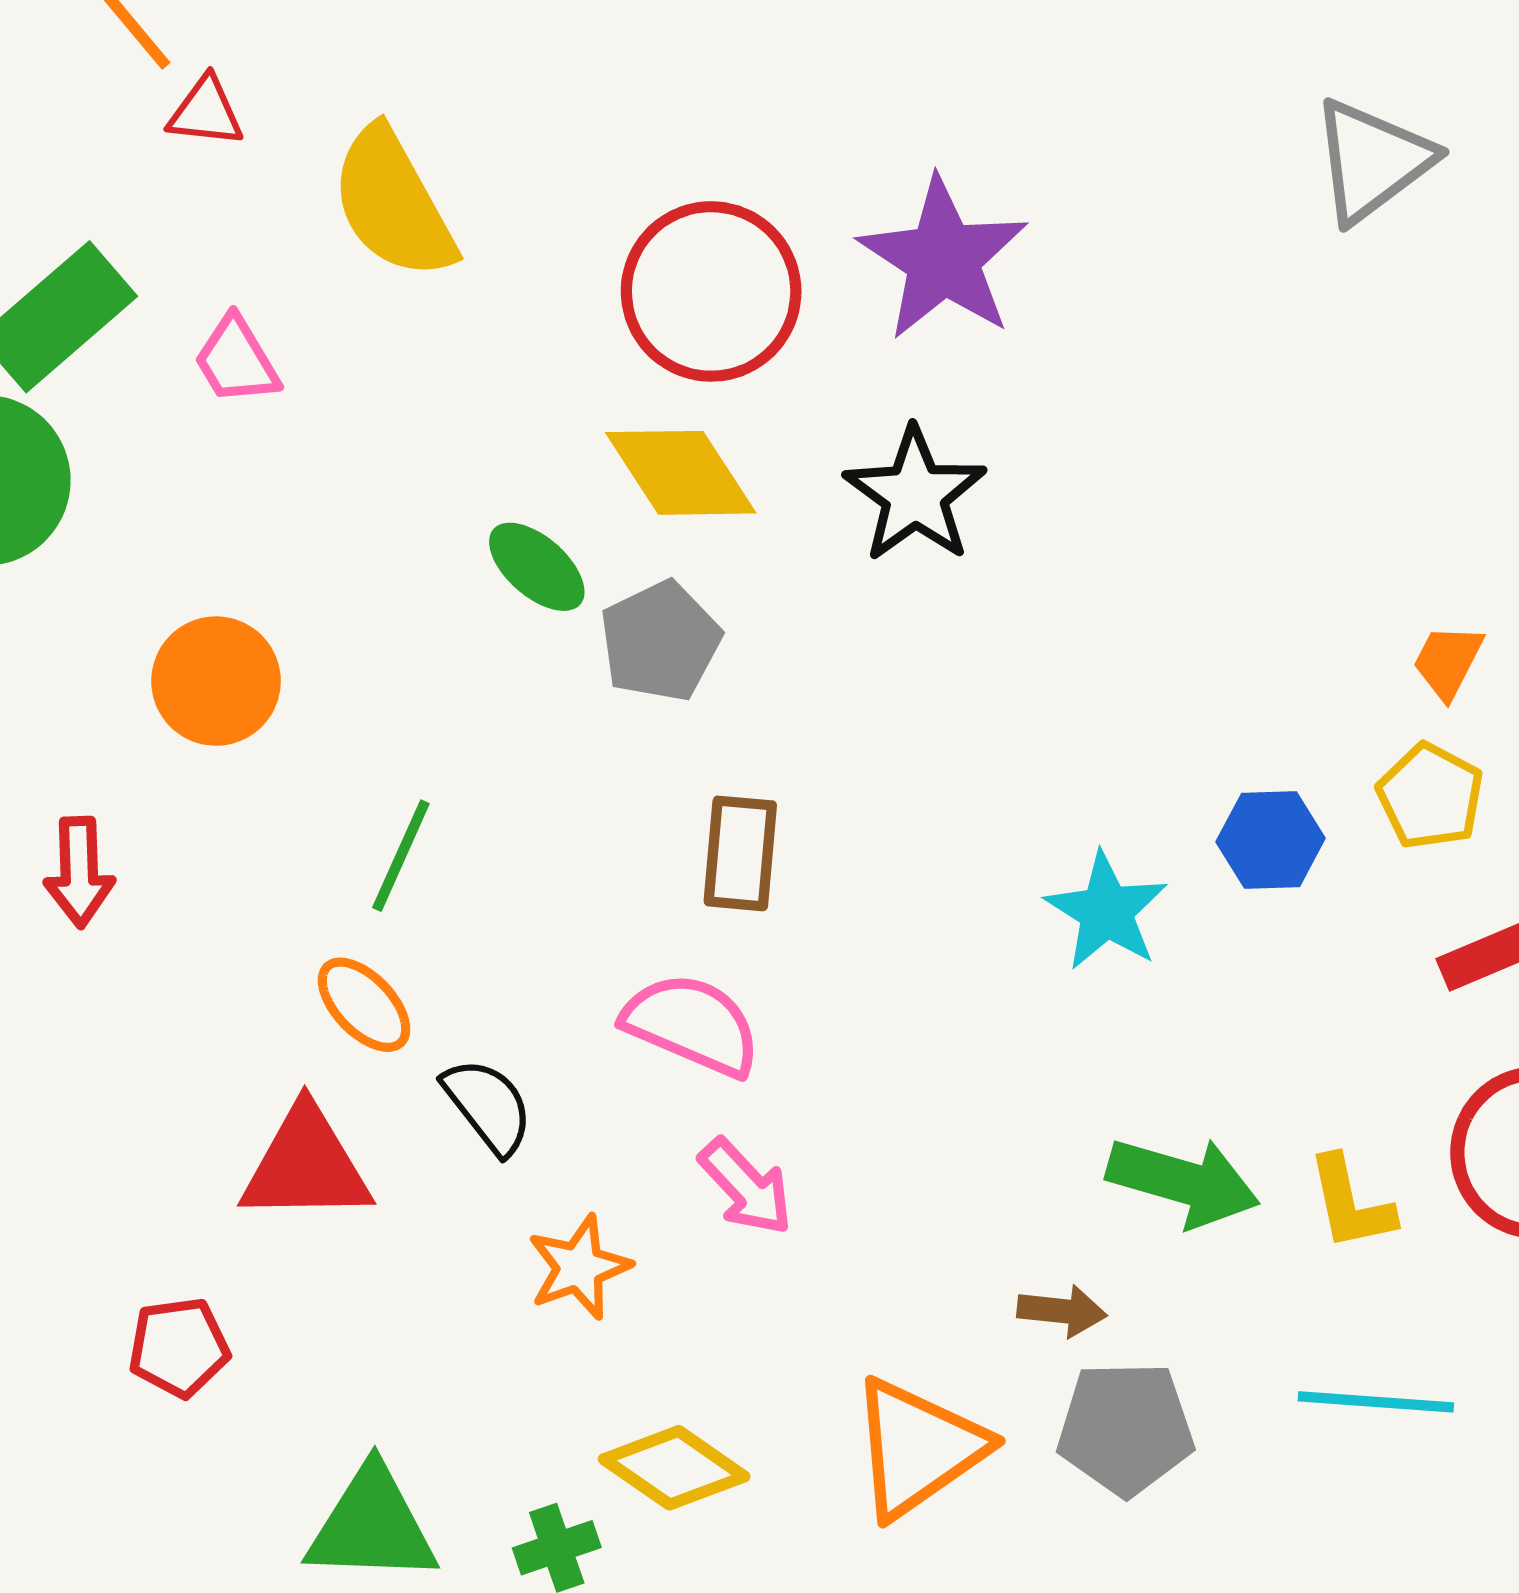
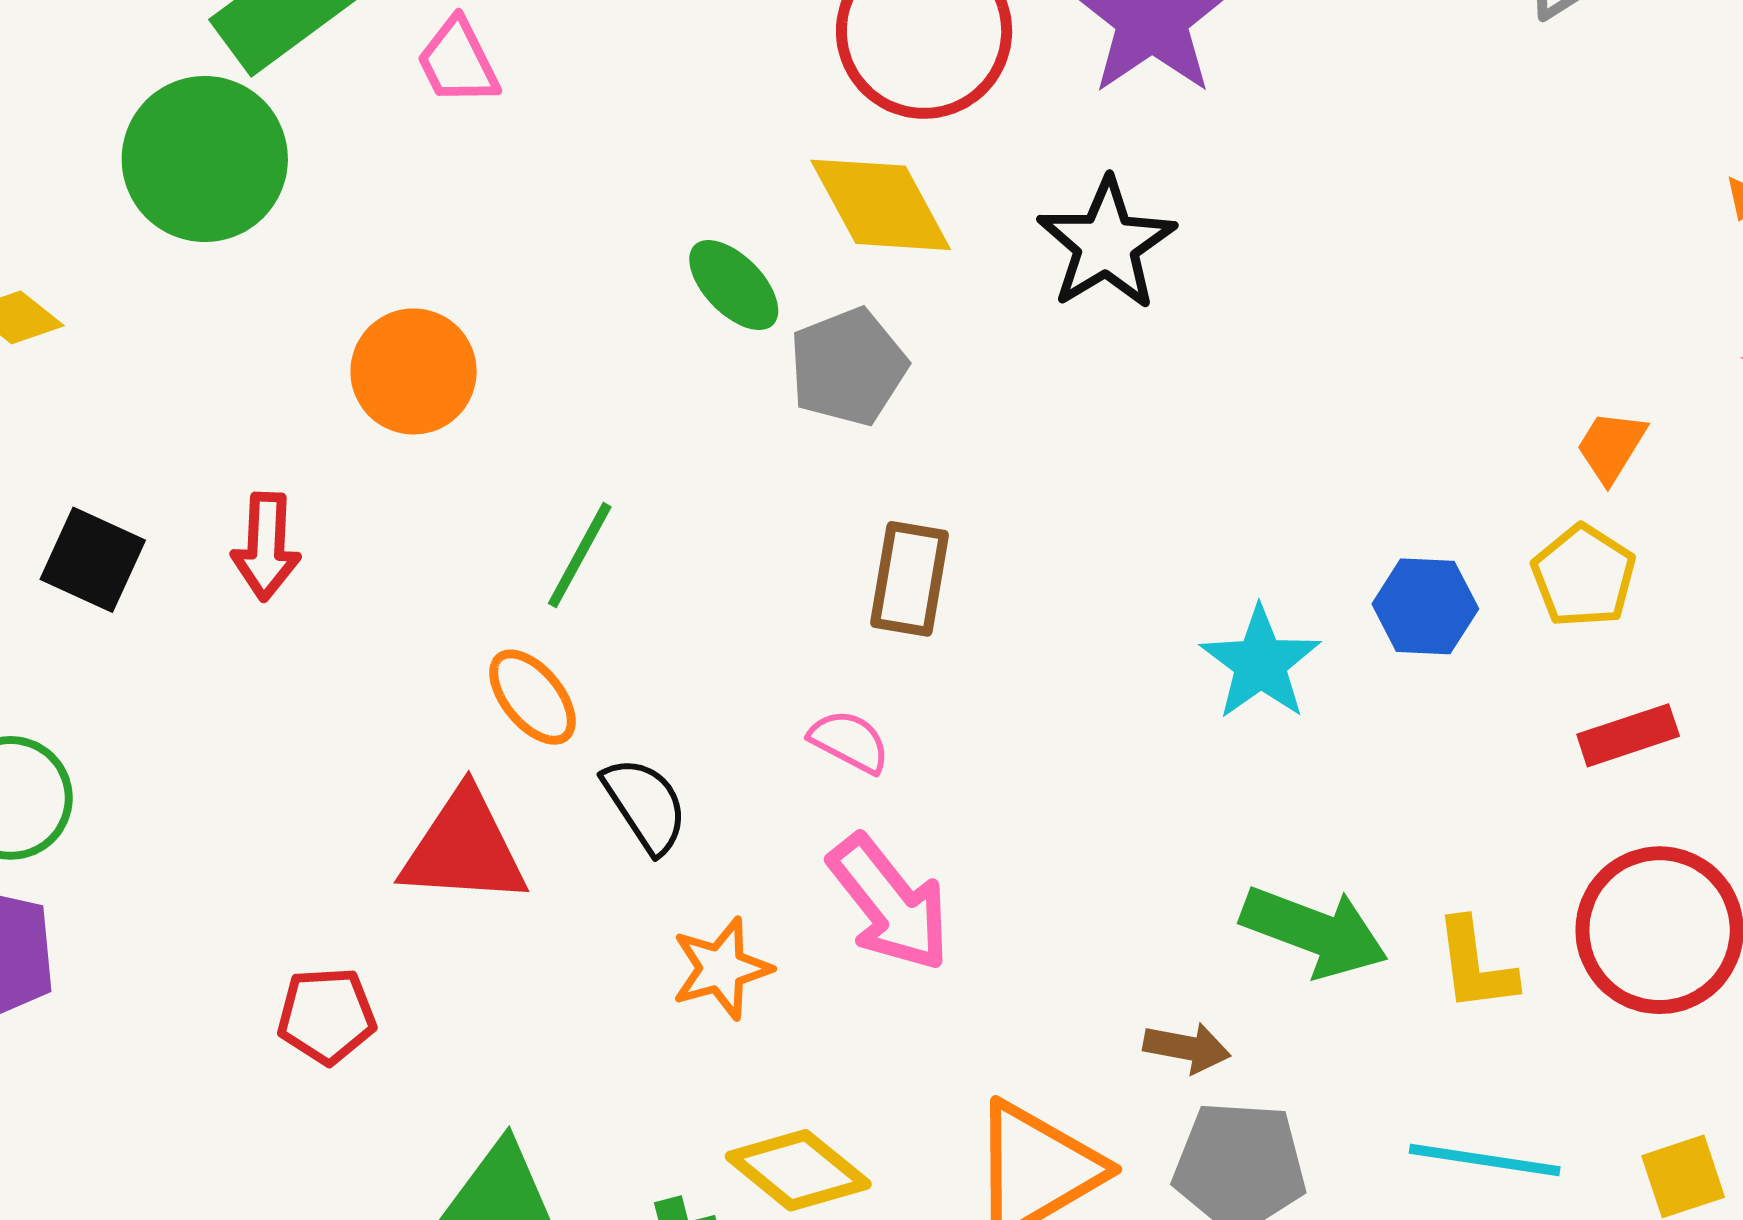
pink semicircle: (692, 1025) -> (849, 741), size x0.6
pink arrow: (746, 1187) -> (889, 903), size x1.4

